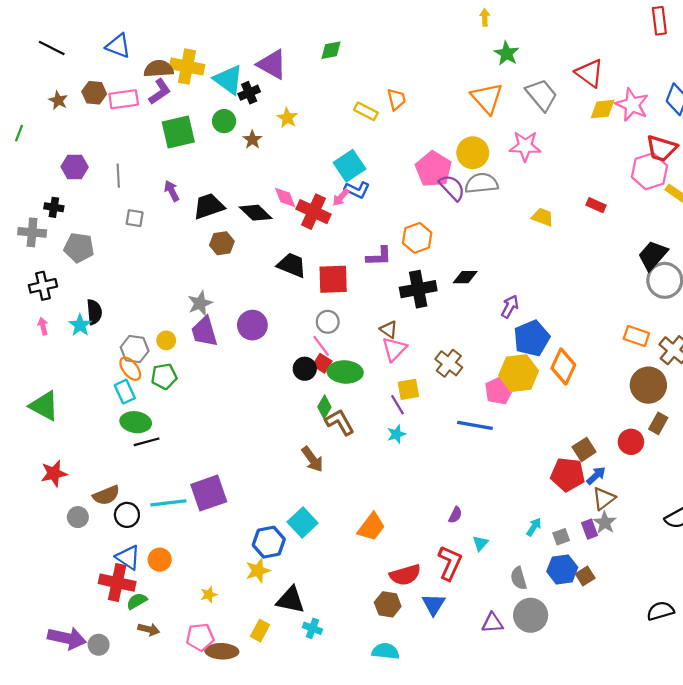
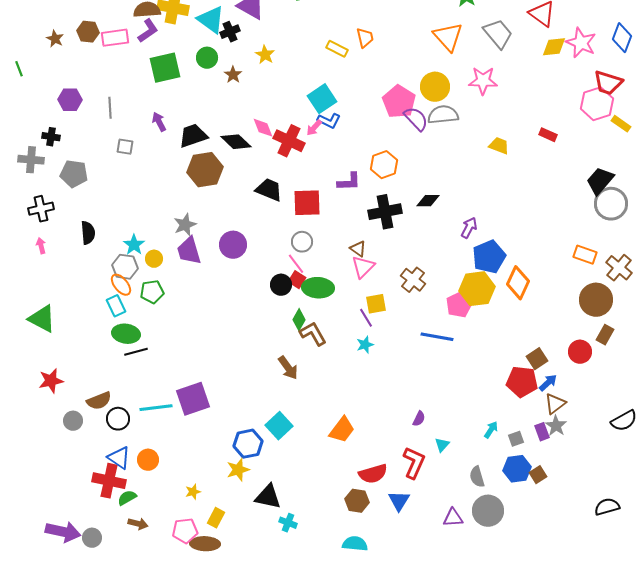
green line: (19, 133) -> (19, 69), turned -42
brown hexagon: (222, 243) -> (205, 170), size x1.6
cyan star: (80, 325) -> (134, 245), moved
yellow rectangle: (260, 631) -> (216, 518), moved

